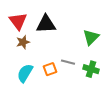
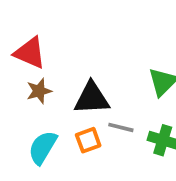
red triangle: (18, 21) -> (30, 53), turned -30
black triangle: (46, 24) -> (92, 98), moved

